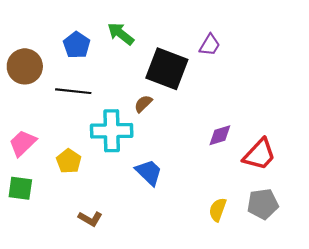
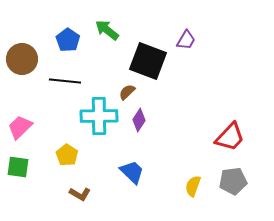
purple diamond: (220, 135) -> (139, 120), moved, turned -40
yellow pentagon: (69, 161) -> (67, 155), moved
blue trapezoid: (149, 172) -> (132, 172), moved

